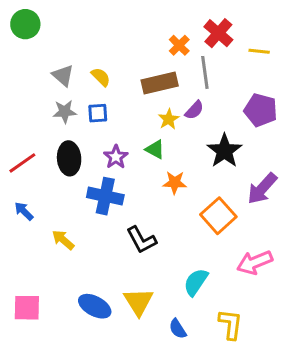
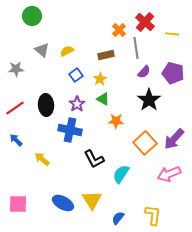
green circle: (25, 24) -> (32, 16), moved
yellow semicircle: (101, 77) -> (67, 51), turned -72
brown rectangle: (160, 83) -> (106, 55), size x0.7
purple semicircle: (194, 110) -> (144, 72), moved
gray star: (65, 112) -> (16, 69), moved
blue square: (98, 113) -> (76, 75), moved, turned -32
yellow star: (169, 119) -> (100, 79), moved
purple arrow: (262, 189) -> (174, 139), moved
cyan semicircle: (196, 282) -> (121, 174), moved
blue semicircle: (178, 329) -> (118, 218), turned 72

